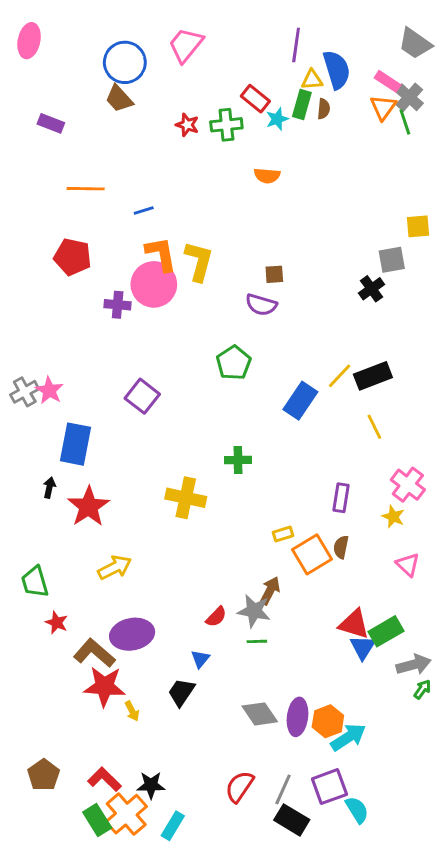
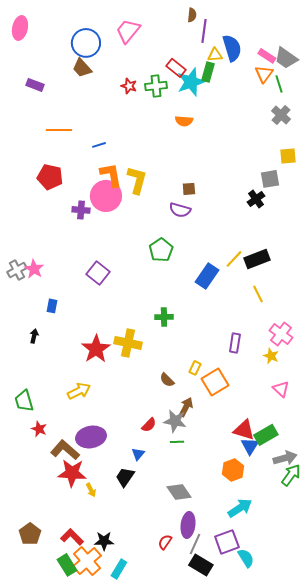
gray trapezoid: (415, 44) -> (286, 58), moved
gray cross: (409, 97) -> (281, 115), moved
brown semicircle: (324, 109) -> (192, 15), moved
cyan star: (277, 119) -> (191, 82), size x1.8
blue rectangle: (75, 444) -> (52, 306), size x0.5
red star: (89, 506) -> (96, 349), moved
yellow rectangle: (283, 534) -> (195, 368), turned -48
brown semicircle: (341, 547) -> (167, 380), moved, turned -56
green arrow: (422, 689) -> (291, 475), size x1.6
purple ellipse: (297, 717) -> (188, 525), moved
orange hexagon: (328, 721) -> (233, 470), moved
red semicircle: (239, 787) -> (165, 542), size x0.7

